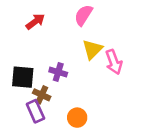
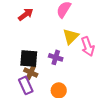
purple cross: (58, 72) -> (56, 57), moved
black square: (23, 77) -> (29, 58), moved

